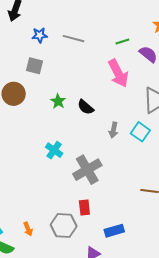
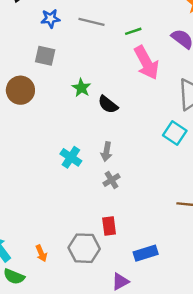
green line: (122, 42) -> (133, 31), moved
green star: (58, 101) -> (81, 88), moved
gray arrow: (113, 130) -> (107, 152), moved
gray cross: (87, 170) -> (112, 180), size x0.5

